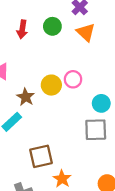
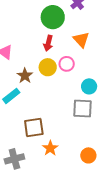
green circle: (52, 26) -> (53, 17), size x1.5
red arrow: (22, 29) -> (48, 43), moved
orange triangle: (86, 32) -> (81, 40), moved

